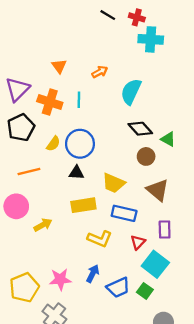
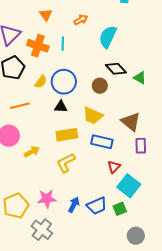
brown circle: (146, 156) -> (100, 86), moved
purple rectangle: (165, 230) -> (141, 146), moved
yellow L-shape: (100, 239) -> (66, 163), moved, turned 130
blue arrow: (93, 274) -> (74, 205), moved
green square: (145, 291) -> (120, 209), turned 32

